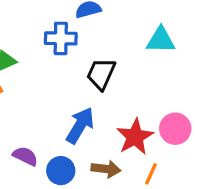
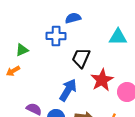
red star: (135, 137) -> (102, 80), moved

